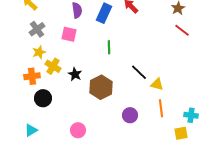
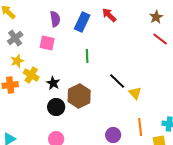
yellow triangle: (157, 84) -> (135, 93), turned 32
black circle: (43, 98) -> (56, 107), moved
orange line: (161, 108) -> (140, 127), moved
purple circle: (130, 115) -> (113, 135), moved

